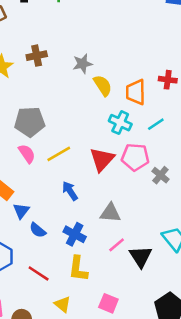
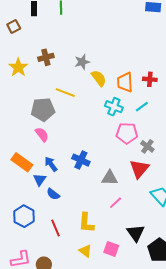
red cross: (168, 80) -> (150, 79), moved
yellow line: (59, 154) -> (65, 93), moved, turned 54
red triangle: (102, 159) -> (139, 169), moved
blue arrow: (70, 191) -> (51, 164), moved
blue cross: (75, 234) -> (81, 160), moved
black triangle: (141, 257) -> (136, 233), moved
red line: (39, 273) -> (55, 228), turned 36
yellow triangle: (63, 304) -> (85, 251), moved

